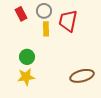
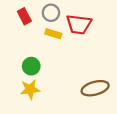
red trapezoid: (68, 21) -> (79, 24), turned -95
yellow rectangle: (46, 29) -> (53, 34), turned -72

